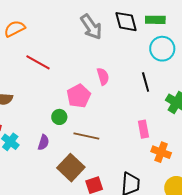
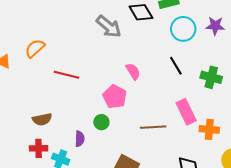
pink rectangle: (143, 129) -> (186, 112), size x1.4
brown line: (86, 136) -> (153, 127), moved
purple semicircle: (43, 142) -> (80, 139), moved

